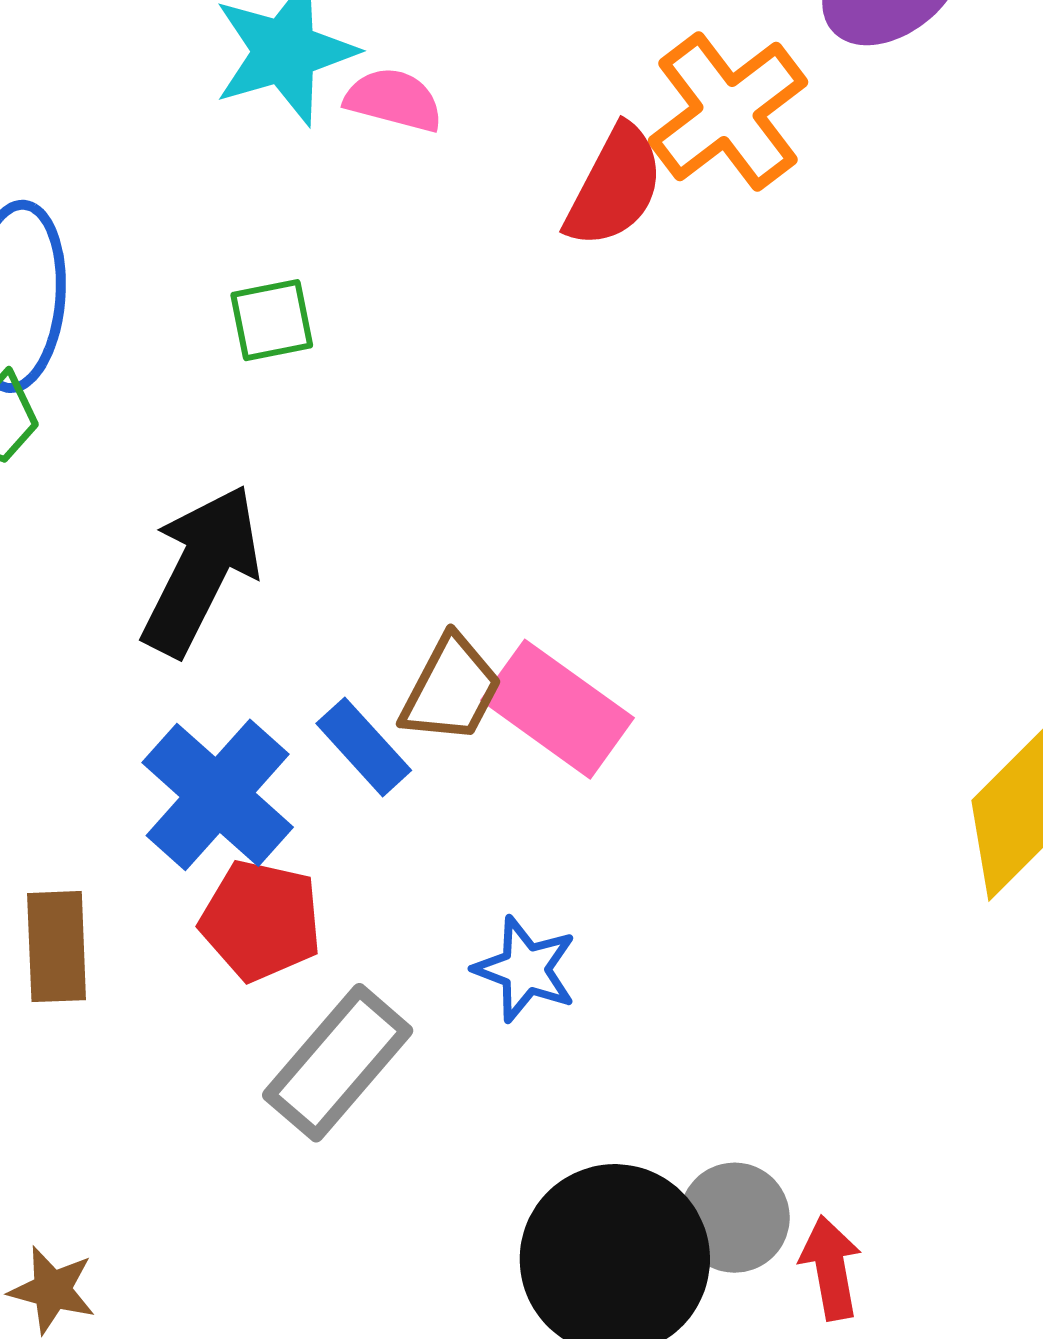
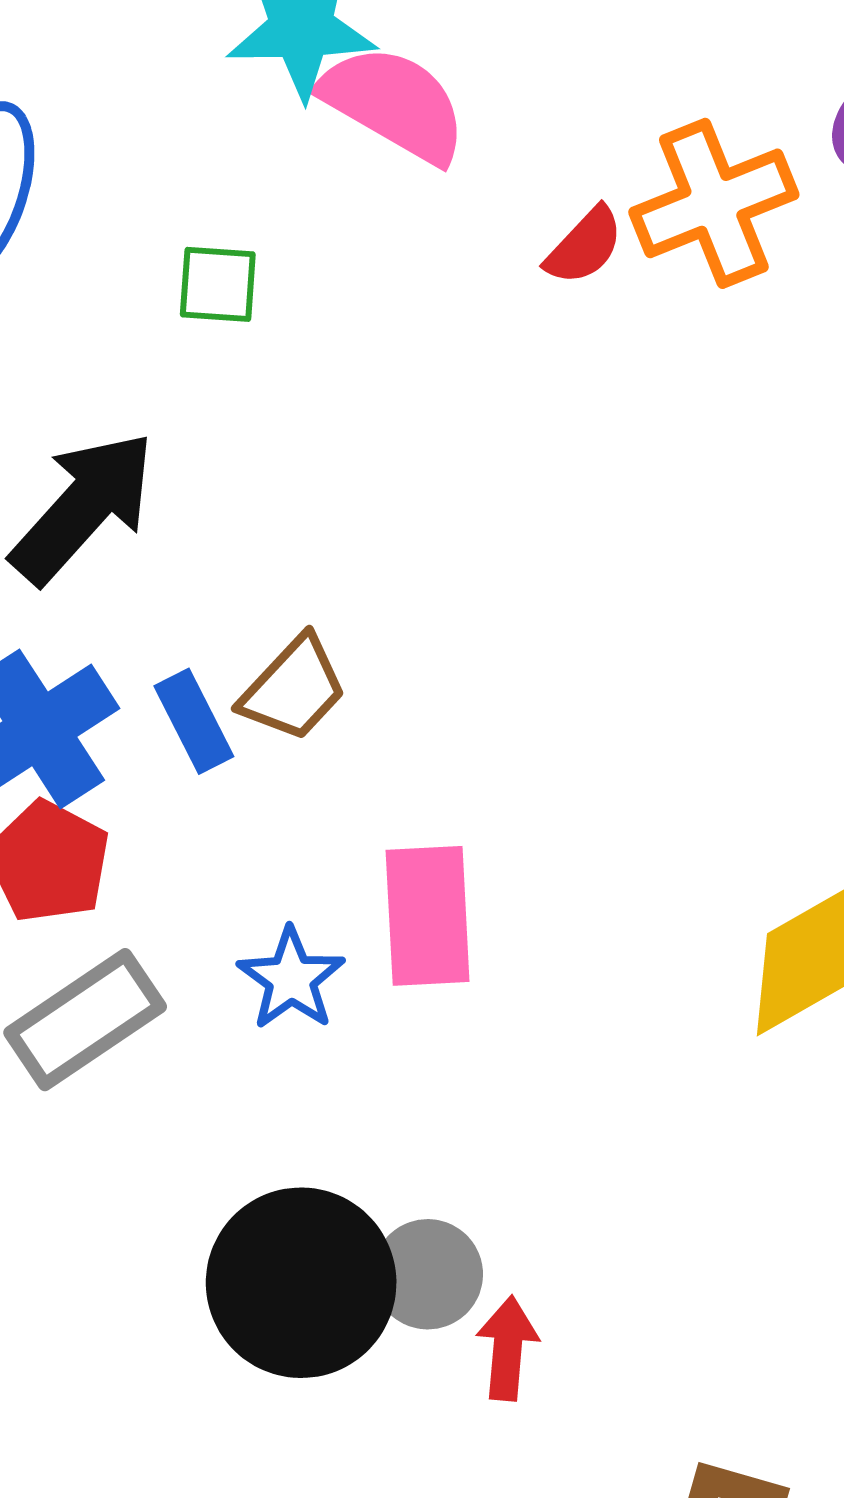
pink semicircle: (394, 100) -> (394, 104), size x1.6
red semicircle: (615, 187) -> (584, 246), size x0.7
pink rectangle: (557, 709) -> (428, 916), moved, turned 36

